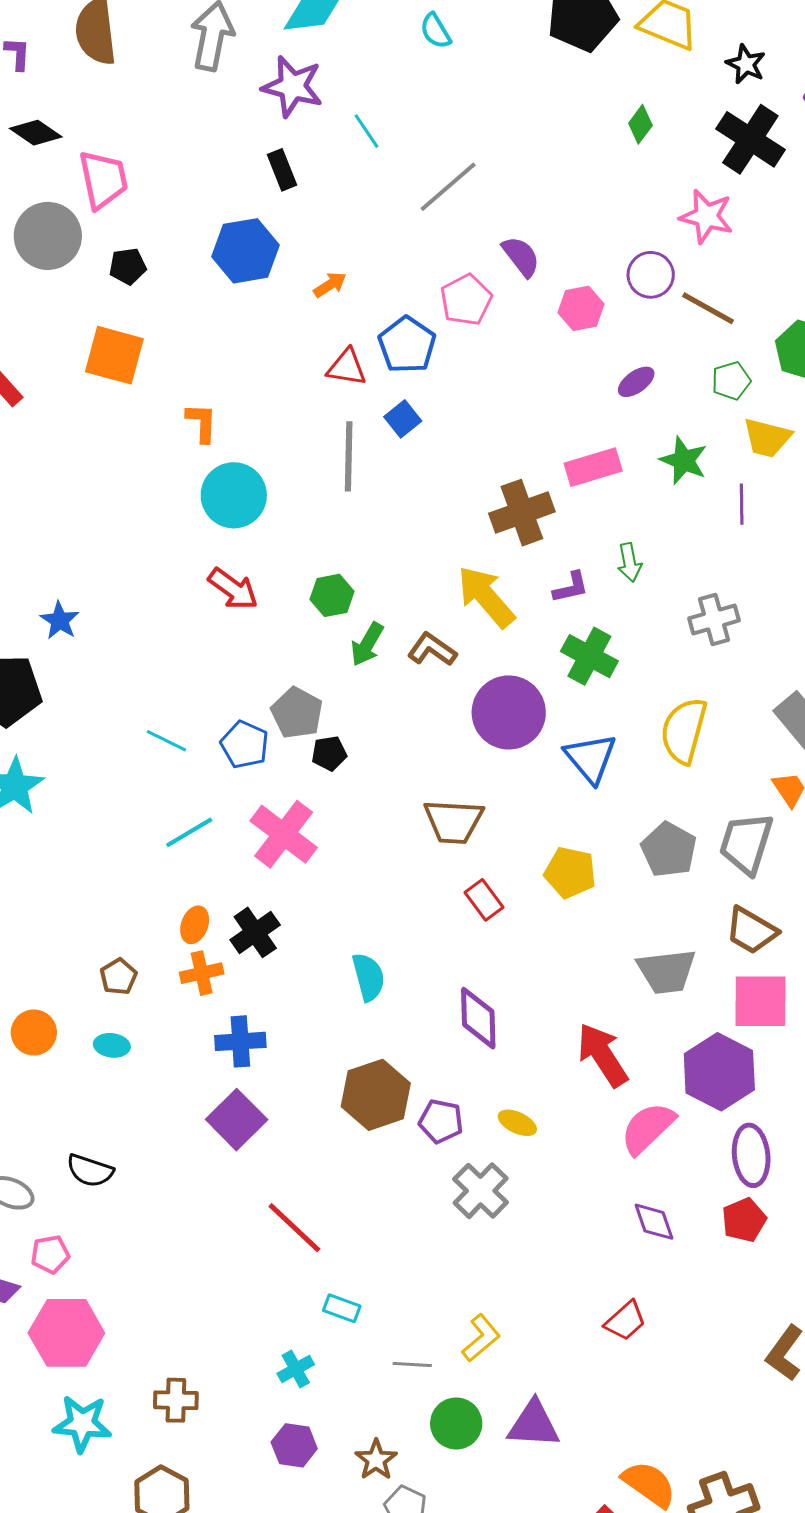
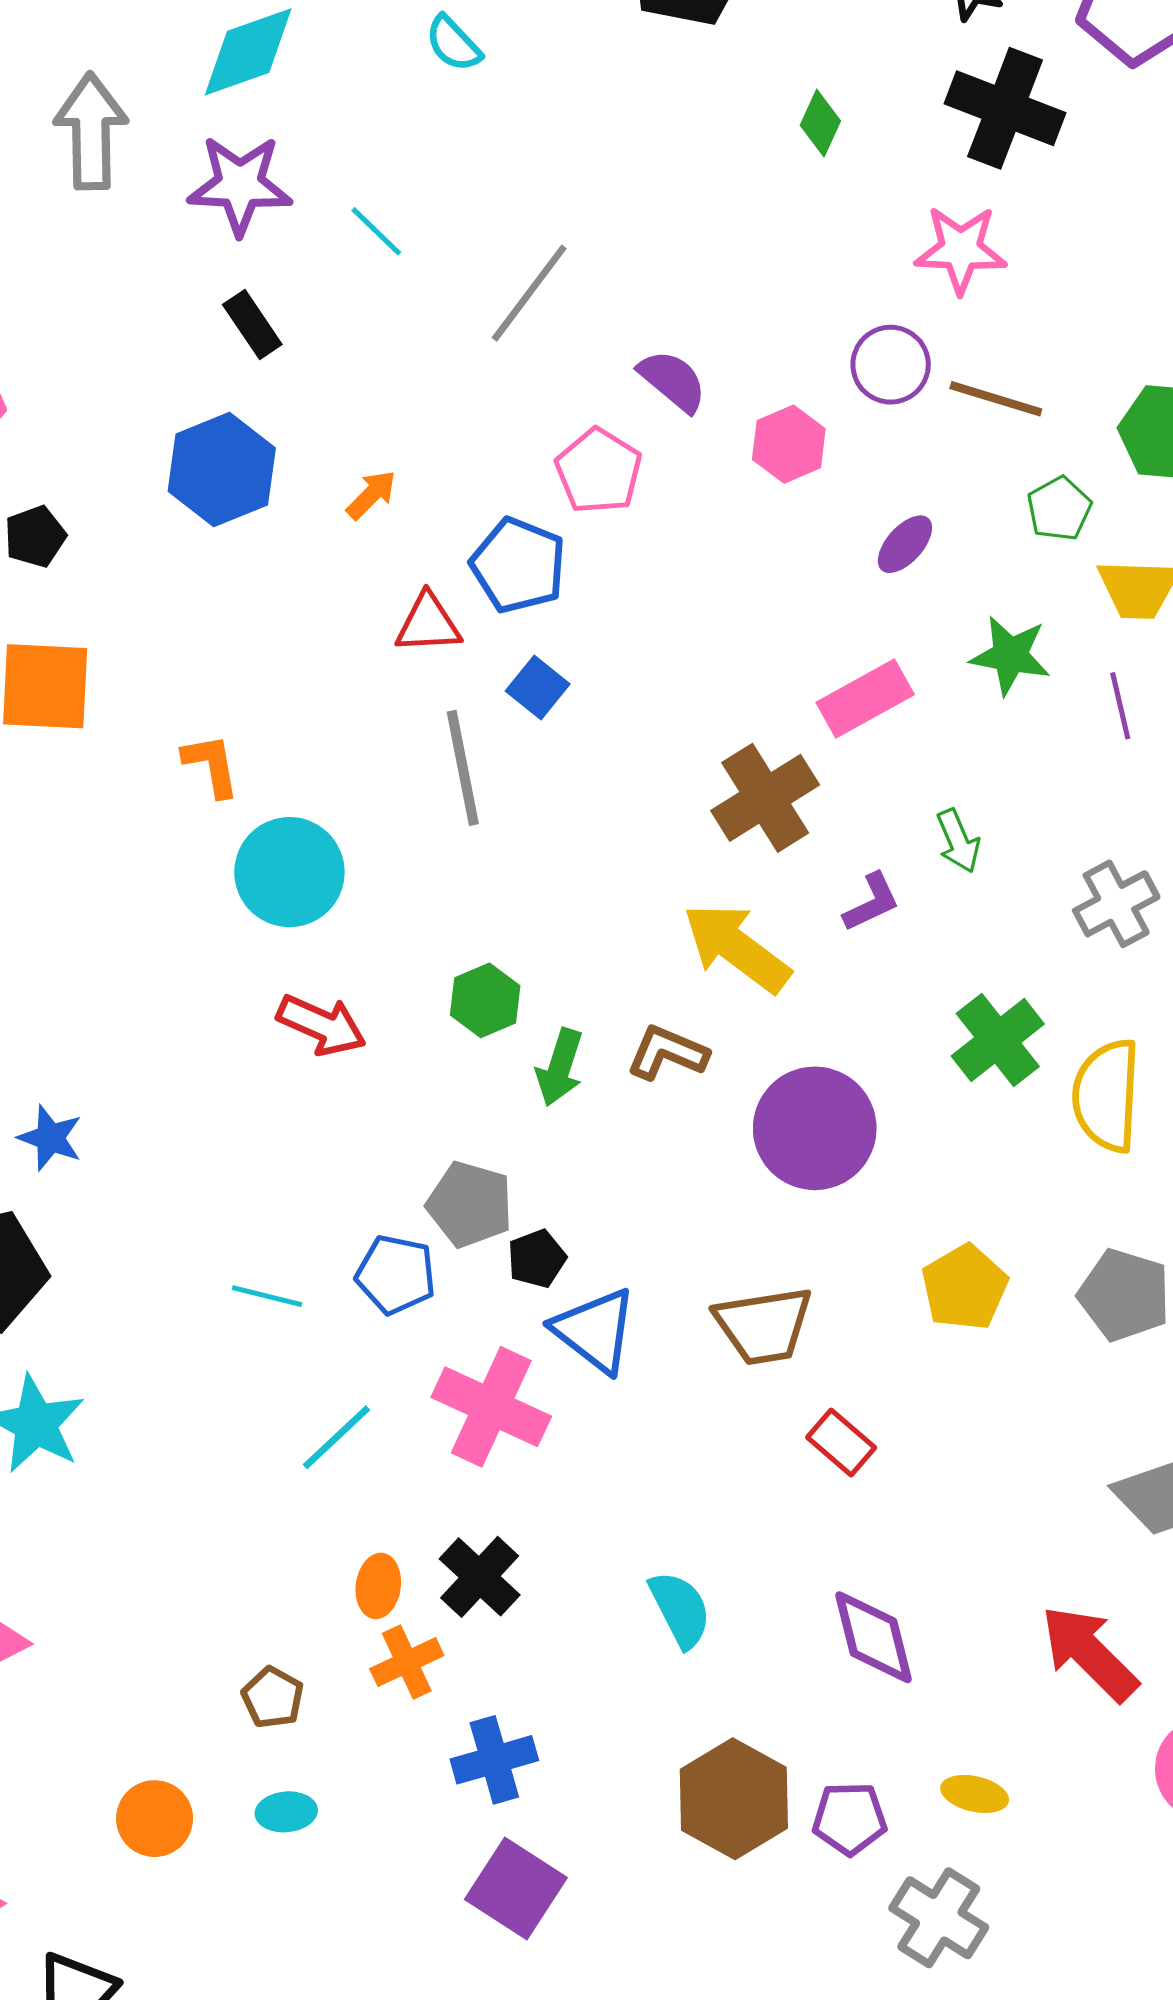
green cross: (589, 656) -> (998, 1040), moved, turned 36
blue triangle: (591, 758) -> (595, 1330), moved
yellow pentagon: (570, 872) -> (965, 1287), moved, turned -30

